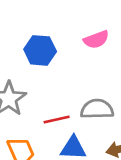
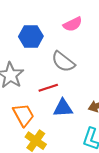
gray semicircle: (97, 109) -> (63, 62), moved, turned -135

